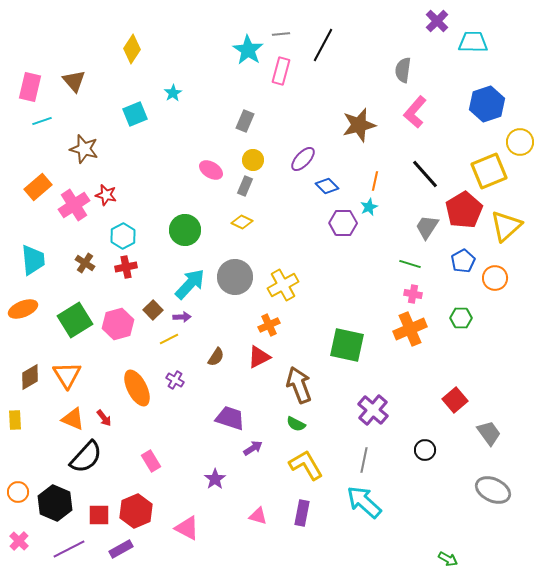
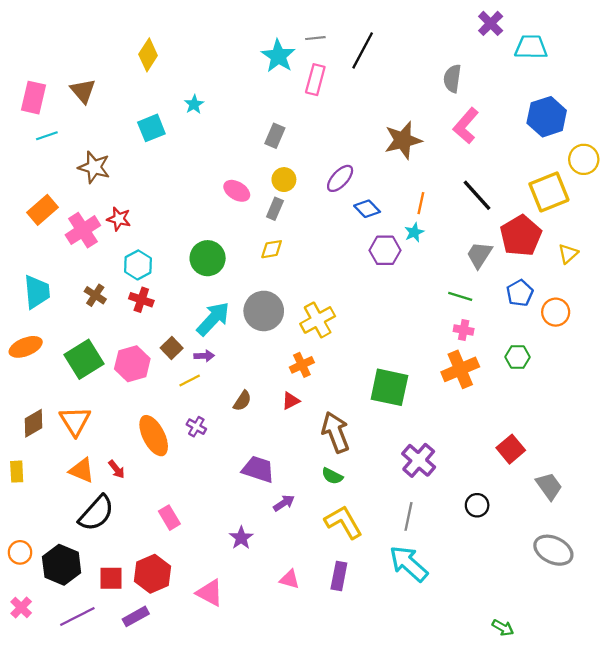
yellow diamond: (242, 222) -> (272, 249), turned -35
yellow triangle: (506, 226) -> (568, 254), size x0.6
red cross: (126, 267) -> (141, 300), turned 30
red triangle: (259, 357) -> (291, 401), size x0.7

